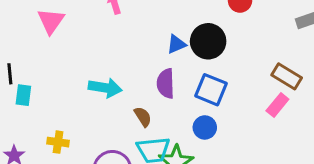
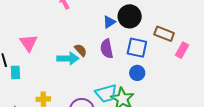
pink triangle: (51, 21) -> (29, 43), moved
brown rectangle: (287, 76) -> (164, 34), moved
brown semicircle: (143, 117) -> (81, 50), moved

